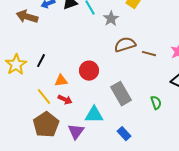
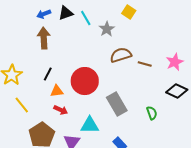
brown arrow: (27, 17) -> (44, 38), moved, turned 70
black line: (41, 61) -> (48, 74), moved
red circle: (89, 71) -> (85, 81), size x1.4
yellow line: (44, 97) -> (22, 105), moved

